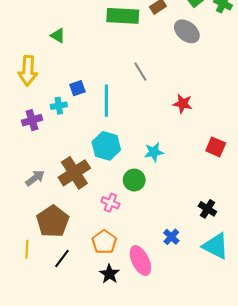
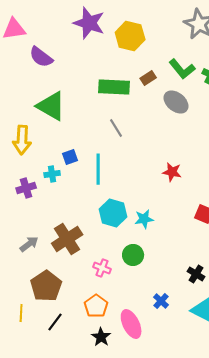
green triangle: (58, 36) -> (51, 106), size x2.0
gray line: (140, 72) -> (116, 128), moved
cyan hexagon: (106, 146) -> (113, 213), moved
green circle: (134, 180) -> (133, 255), moved

